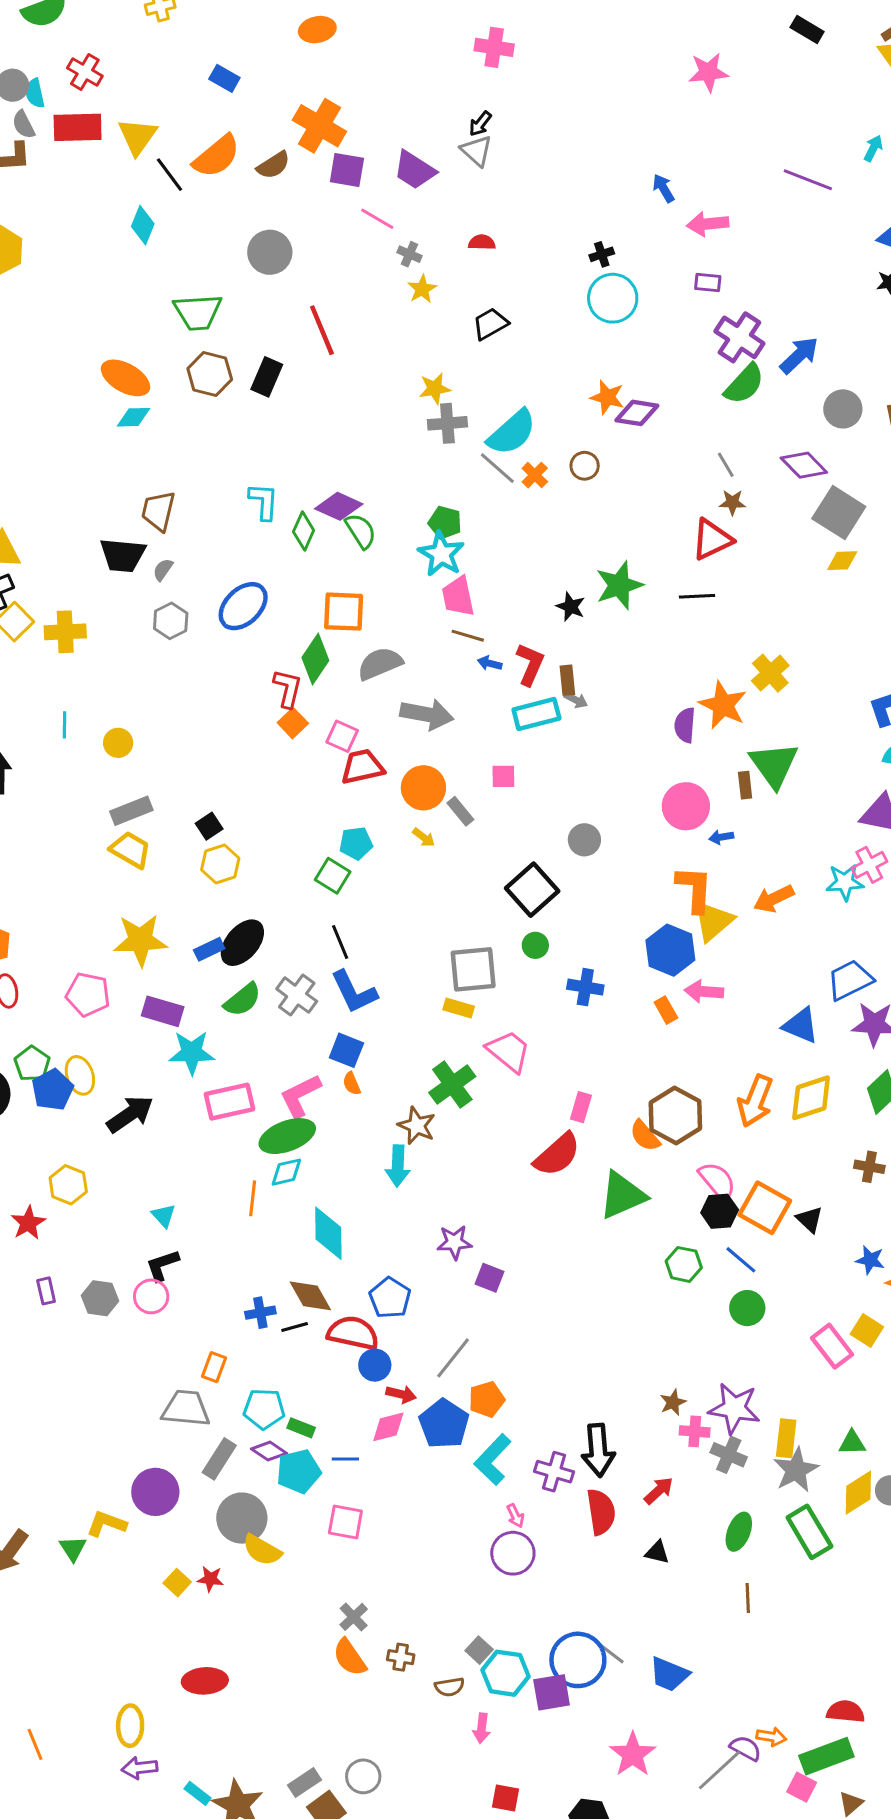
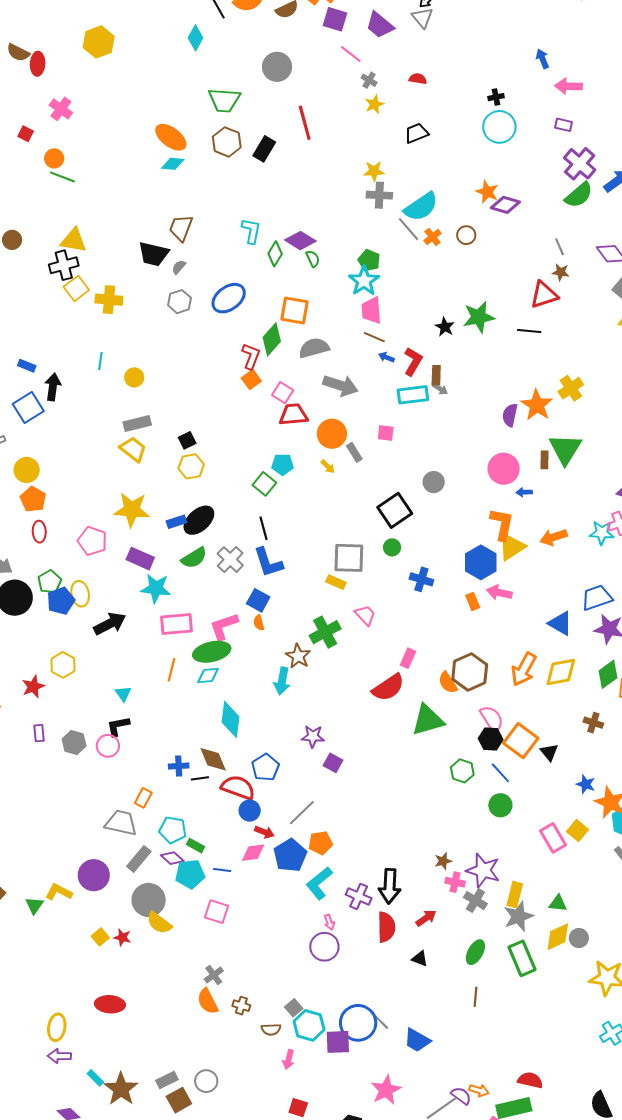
green semicircle: (361, 531) -> (313, 259), size x0.7
pink trapezoid: (509, 1051) -> (365, 615), size x0.7
orange line: (253, 1198) -> (171, 670), moved

